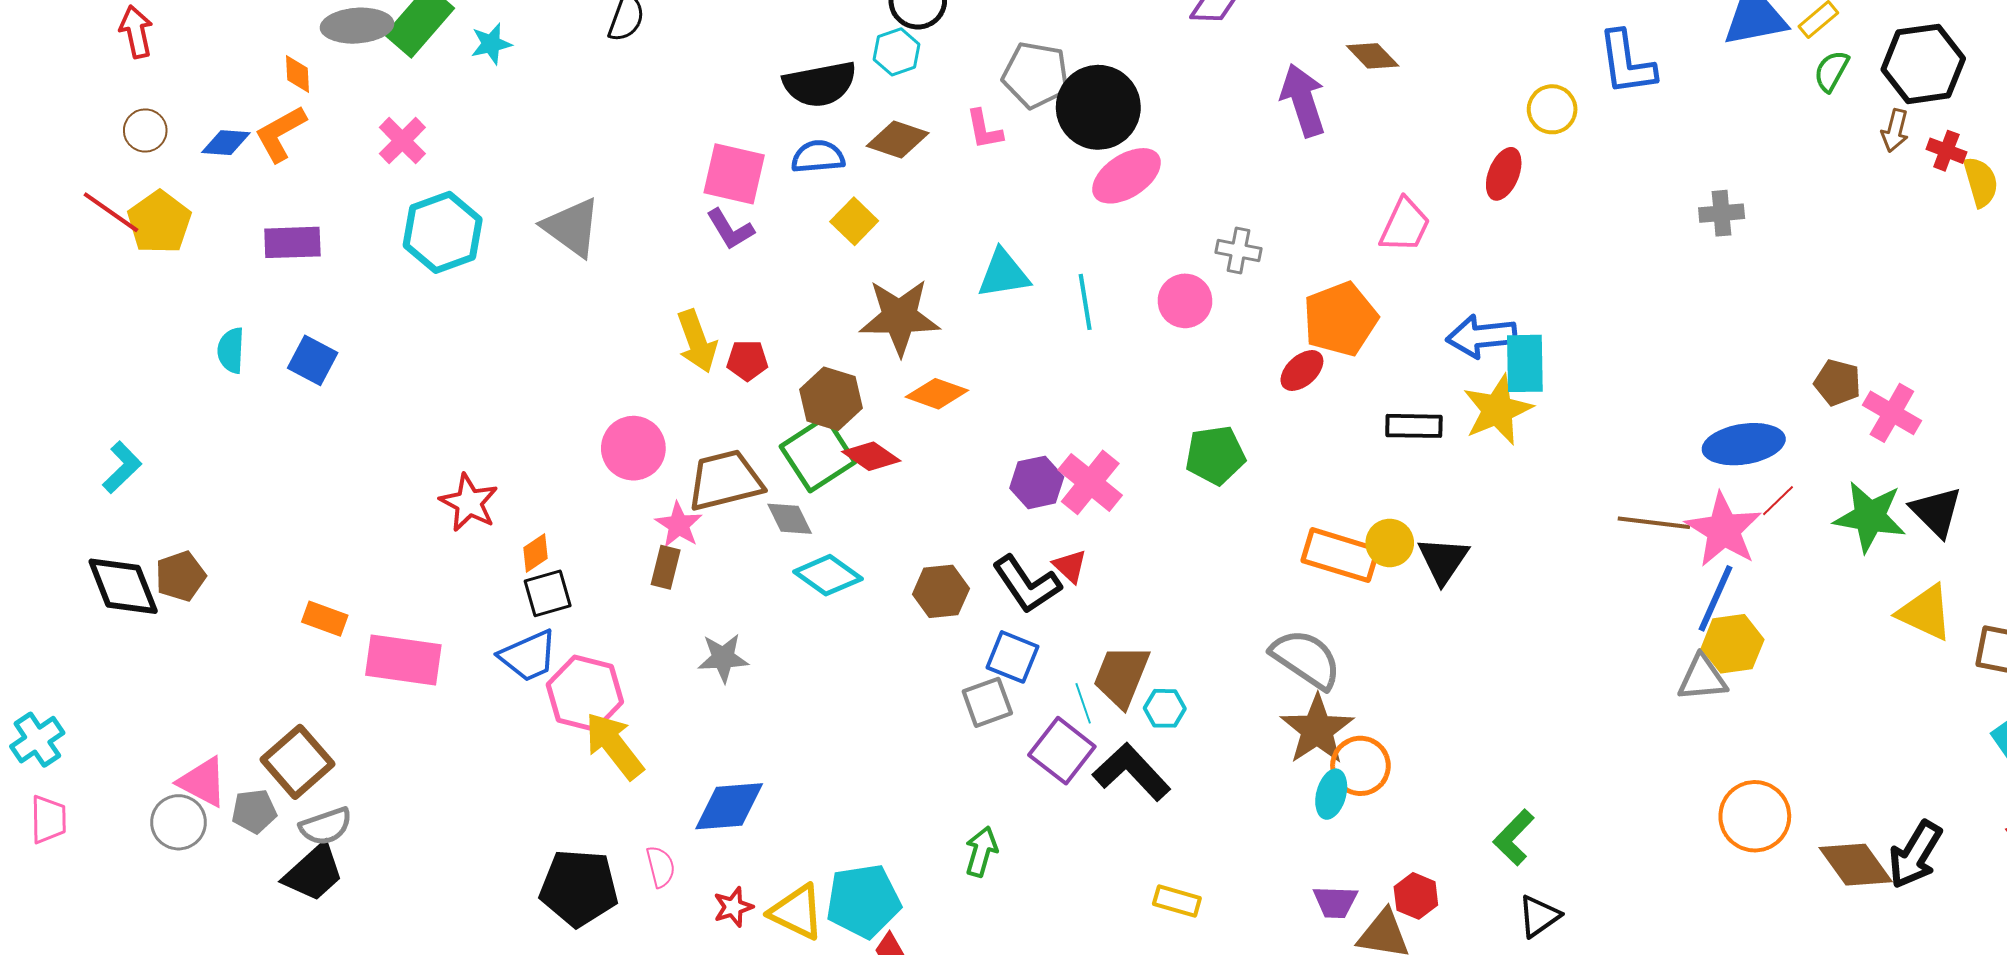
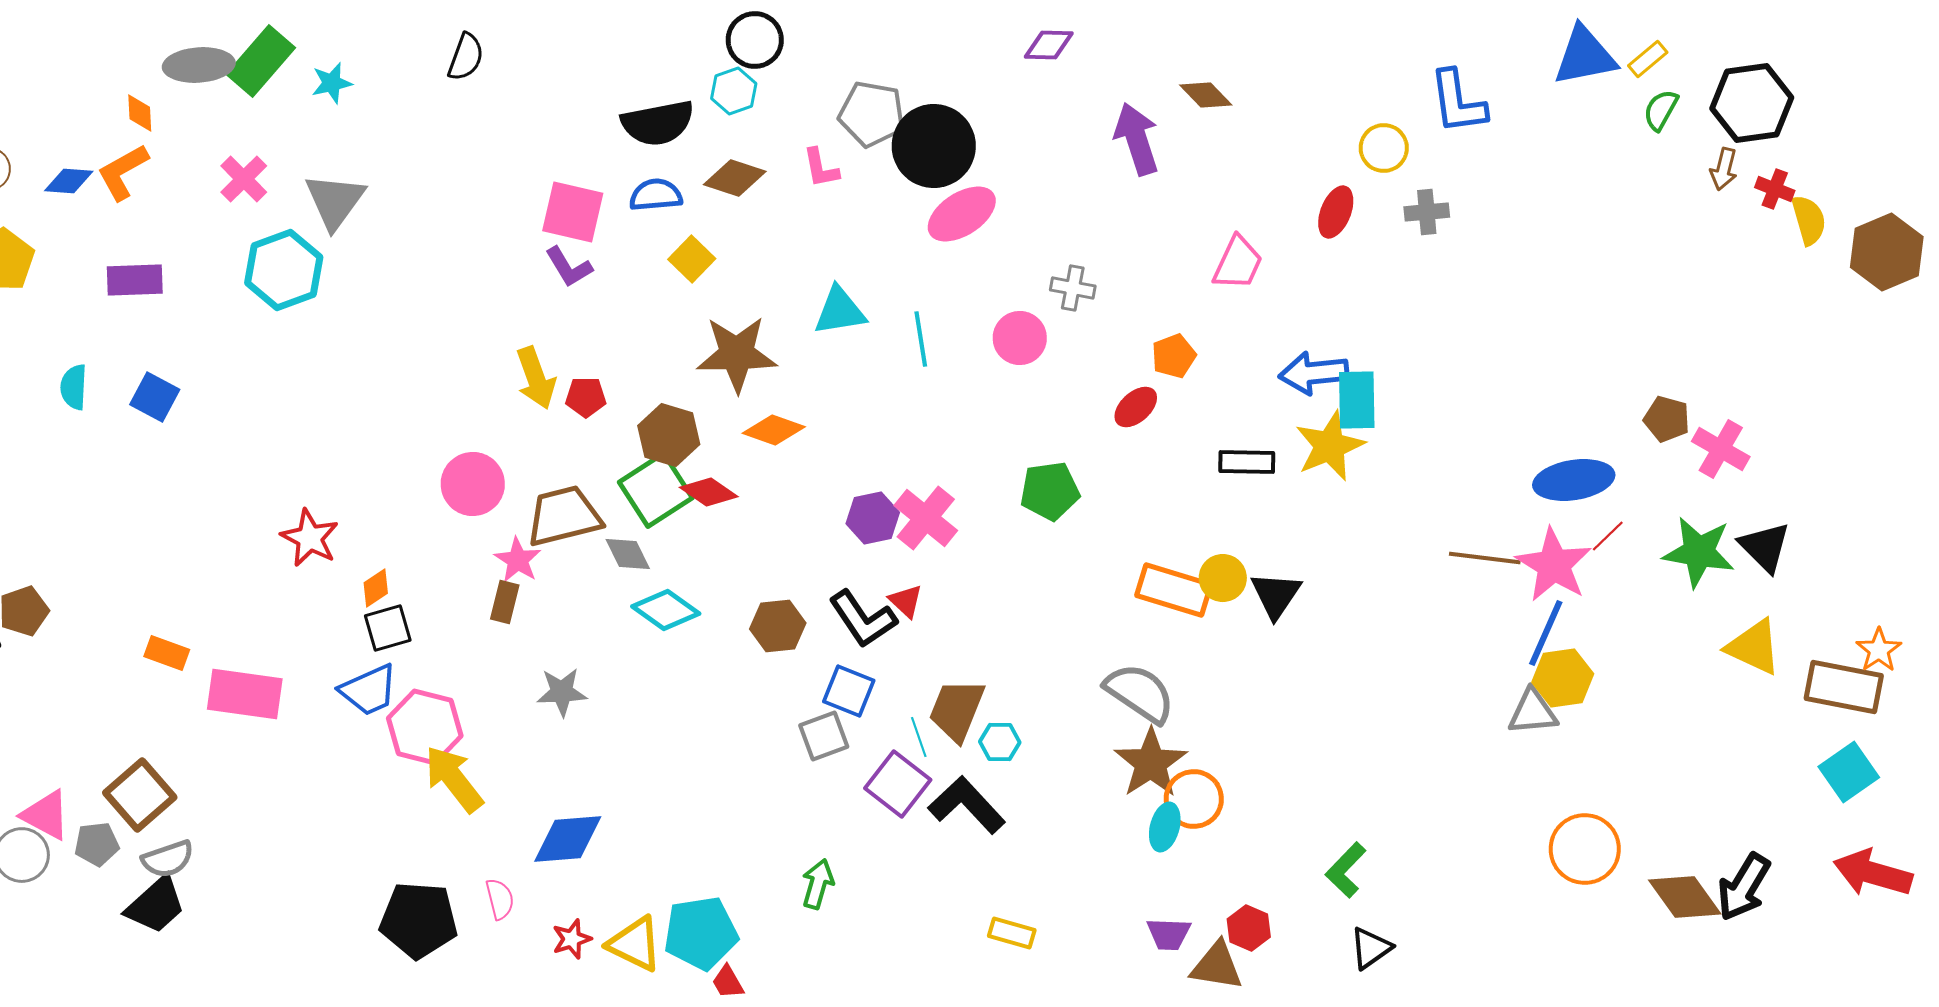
gray cross: (1722, 213) -> (1427, 212), moved
gray triangle: (572, 227) -> (335, 201), moved, turned 30
orange pentagon: (1340, 319) -> (1174, 356), size x0.6

